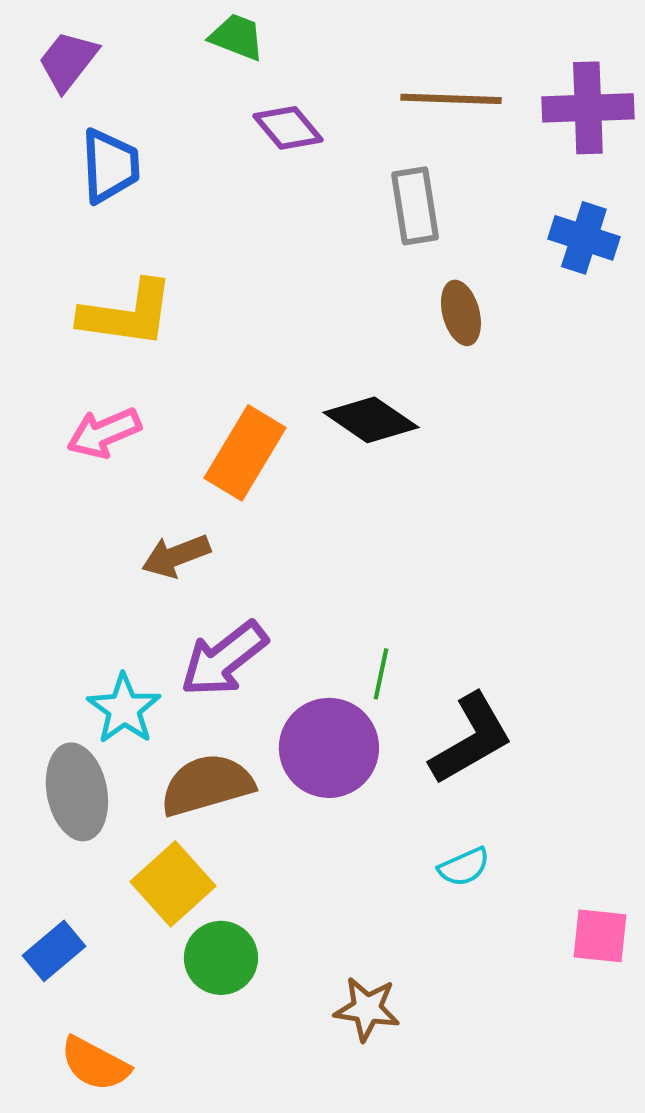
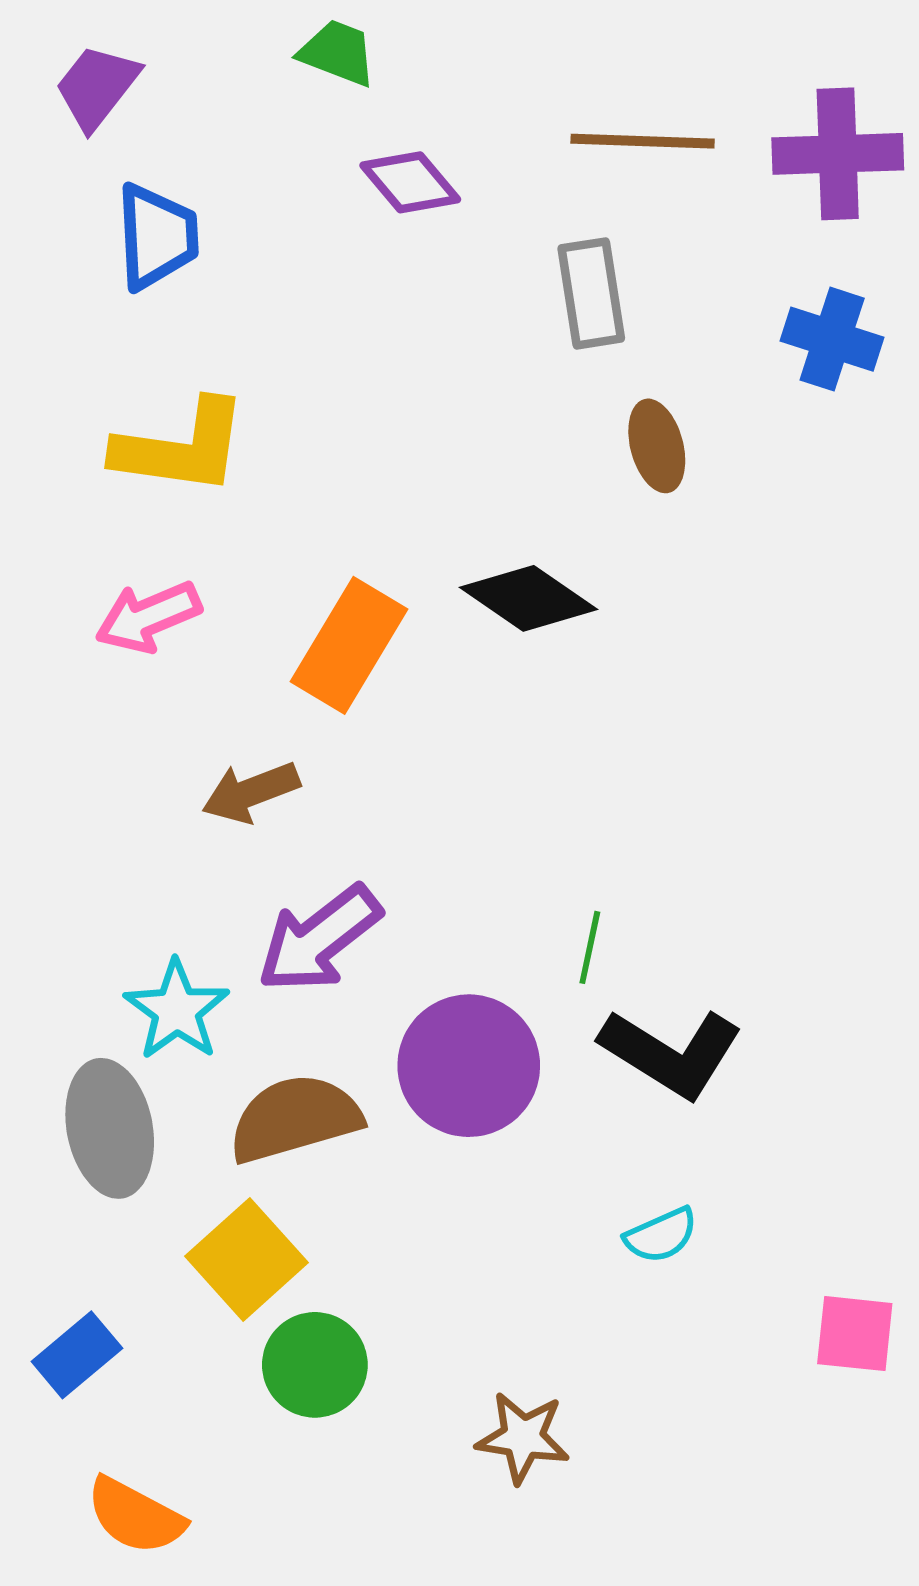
green line: (381, 674) -> (590, 947), moved
black L-shape: (471, 739) -> (671, 1053), turned 62

